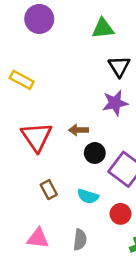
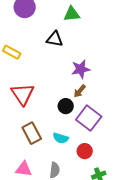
black triangle: (119, 66) -> (55, 39), moved, turned -48
brown arrow: (79, 130) -> (80, 91), moved, turned -48
brown rectangle: (49, 190) -> (32, 133), size x1.5

